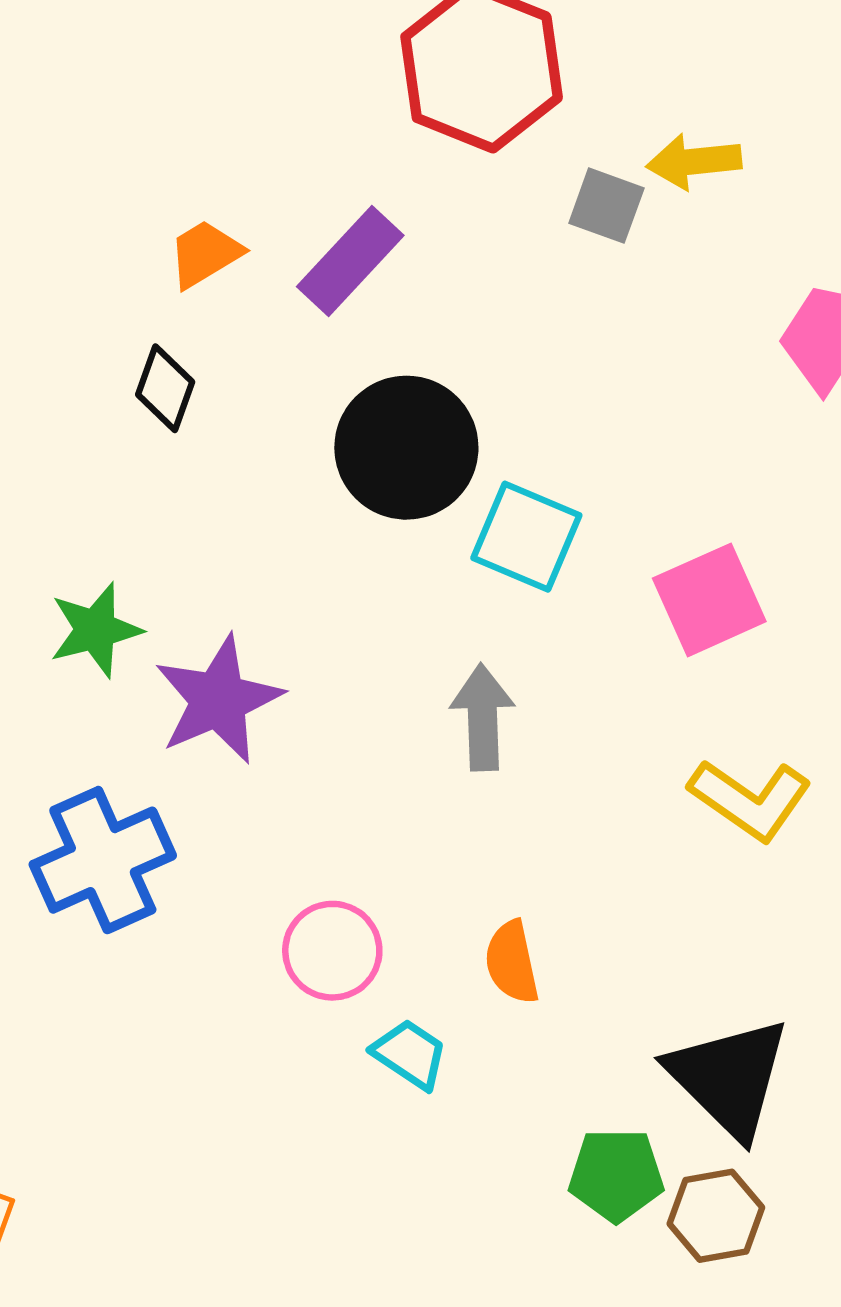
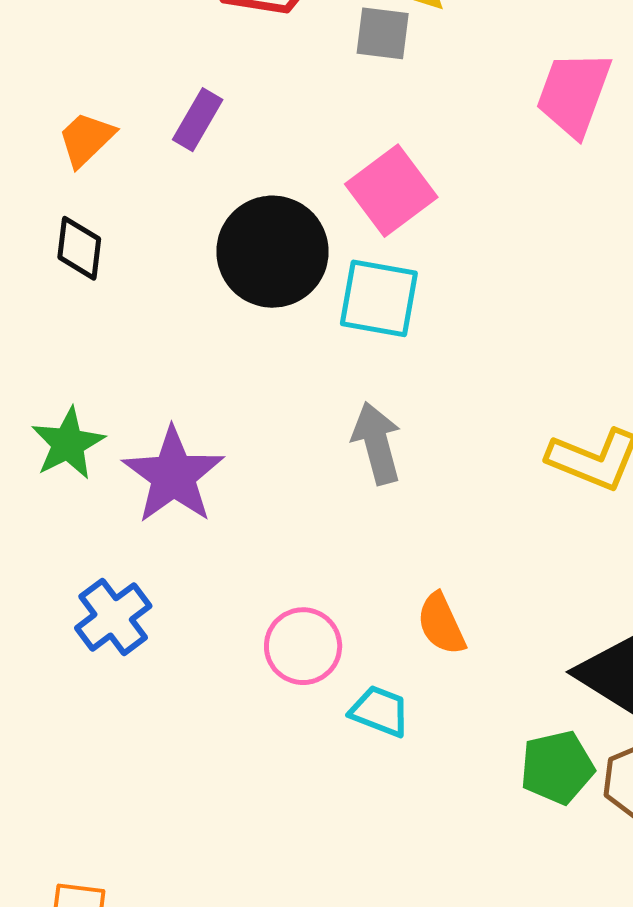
purple rectangle: (350, 261) -> (198, 120), size x0.7
pink square: (709, 600) -> (391, 191), moved
blue cross: (103, 860) -> (113, 617), size x0.7

